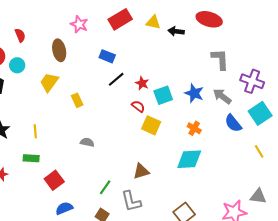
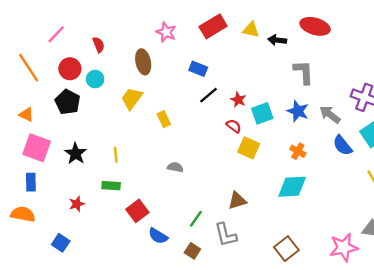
gray L-shape: (220, 59) -> (304, 72), moved
blue semicircle: (64, 208) -> (158, 236), moved, turned -126

